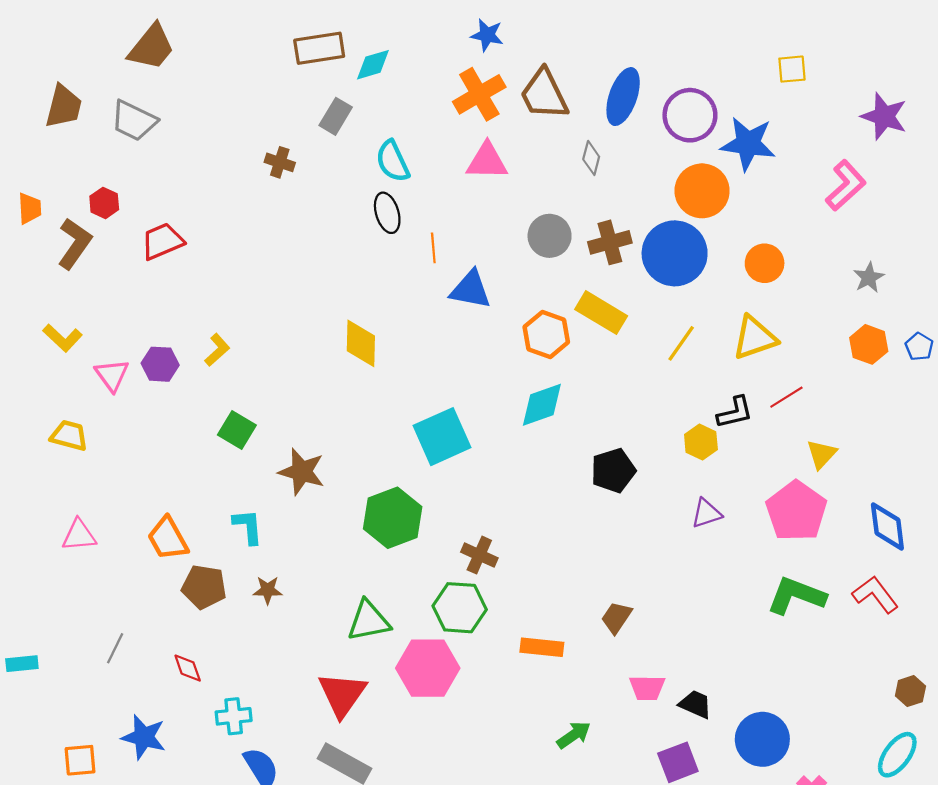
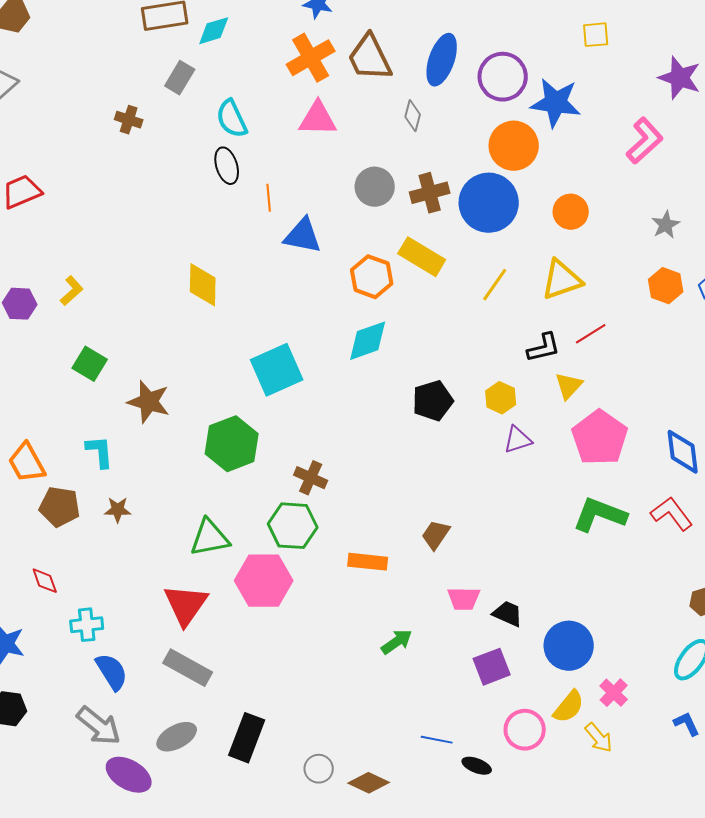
yellow hexagon: (701, 442) -> (501, 398), moved
yellow triangle: (822, 454) -> (569, 386), moved

